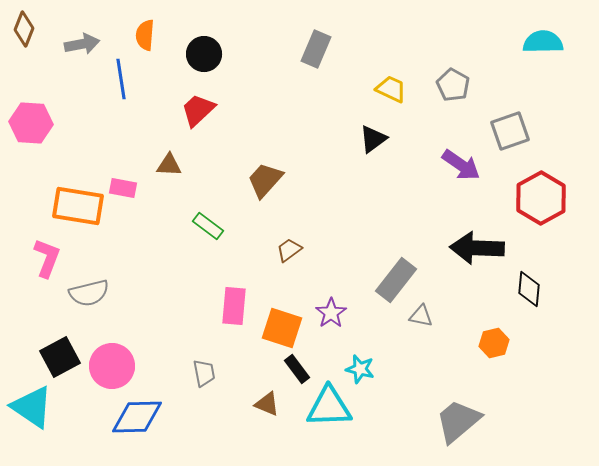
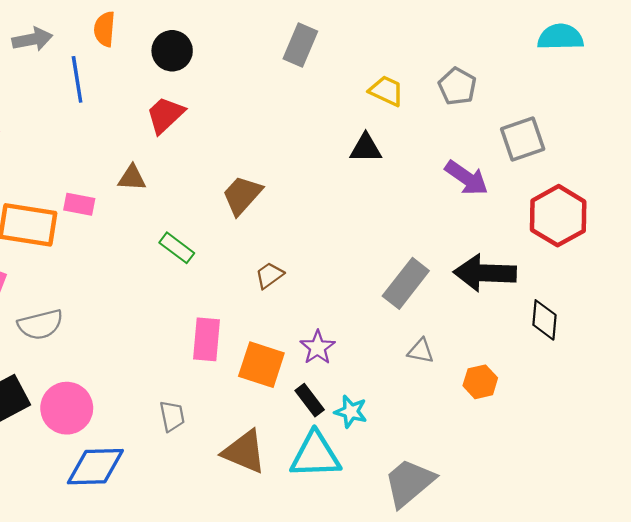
black triangle: (373, 139) -> (366, 148), turned 36
gray rectangle: (396, 280) -> (406, 283), moved
orange hexagon: (494, 343) -> (480, 382), moved
black rectangle: (297, 369) -> (310, 400), moved
brown triangle: (267, 404) -> (244, 452), size x1.6
gray trapezoid: (458, 421) -> (409, 483), moved

